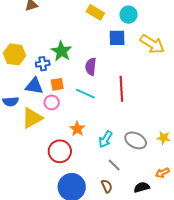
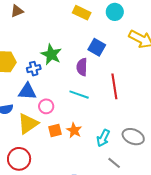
blue square: (117, 38) -> (97, 47), moved, turned 36
orange square: (57, 84) -> (55, 131), moved
red circle: (60, 151) -> (19, 159), moved

